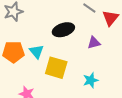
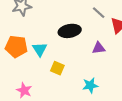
yellow square: (56, 68) -> (57, 68), size x0.6

